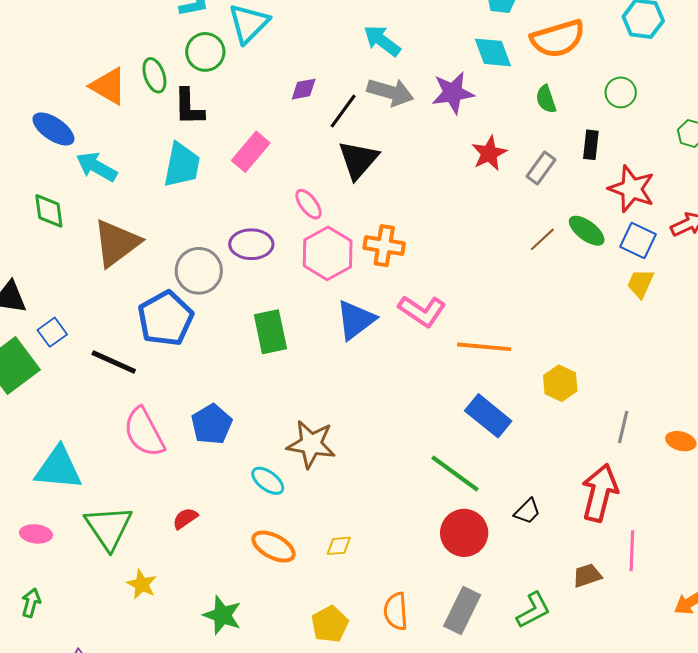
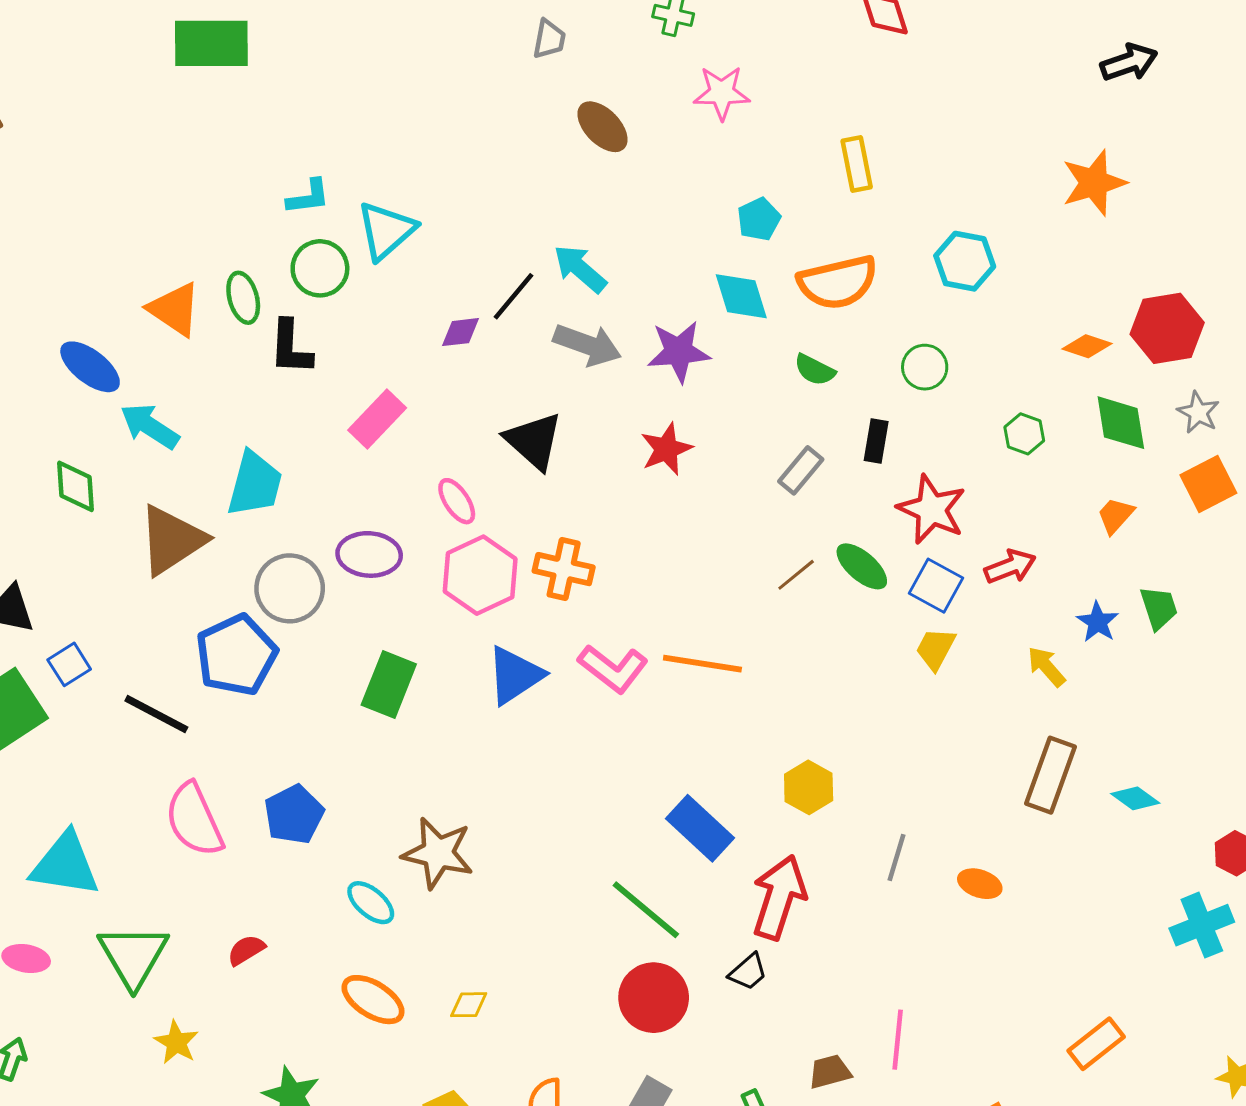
green semicircle: (546, 99) -> (815, 370), turned -48
black line: (343, 111) -> (513, 296), moved
red star: (489, 153) -> (666, 449), moved
black triangle: (358, 160) -> (534, 441), turned -33
cyan trapezoid: (182, 165) -> (255, 484), moved
green rectangle: (270, 332) -> (389, 684), turned 30
orange line: (484, 347) -> (702, 664), moved
red arrow: (600, 493) -> (779, 897), moved

